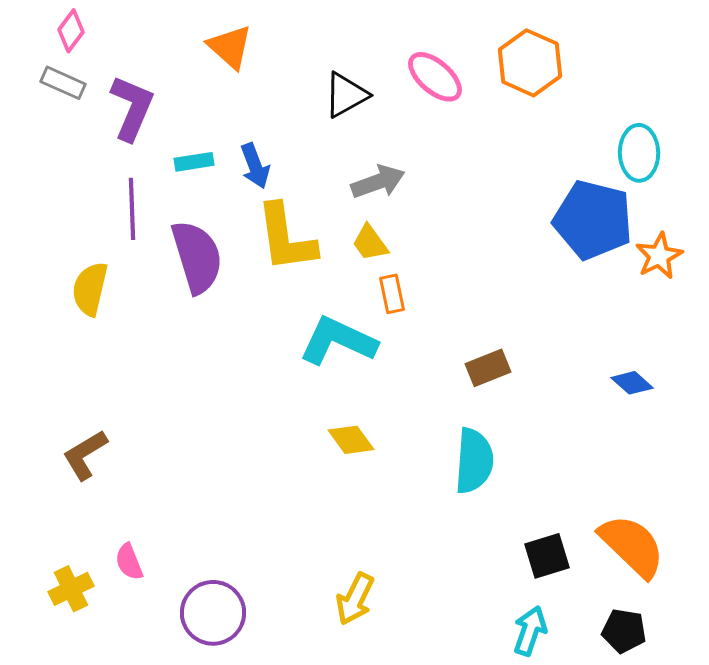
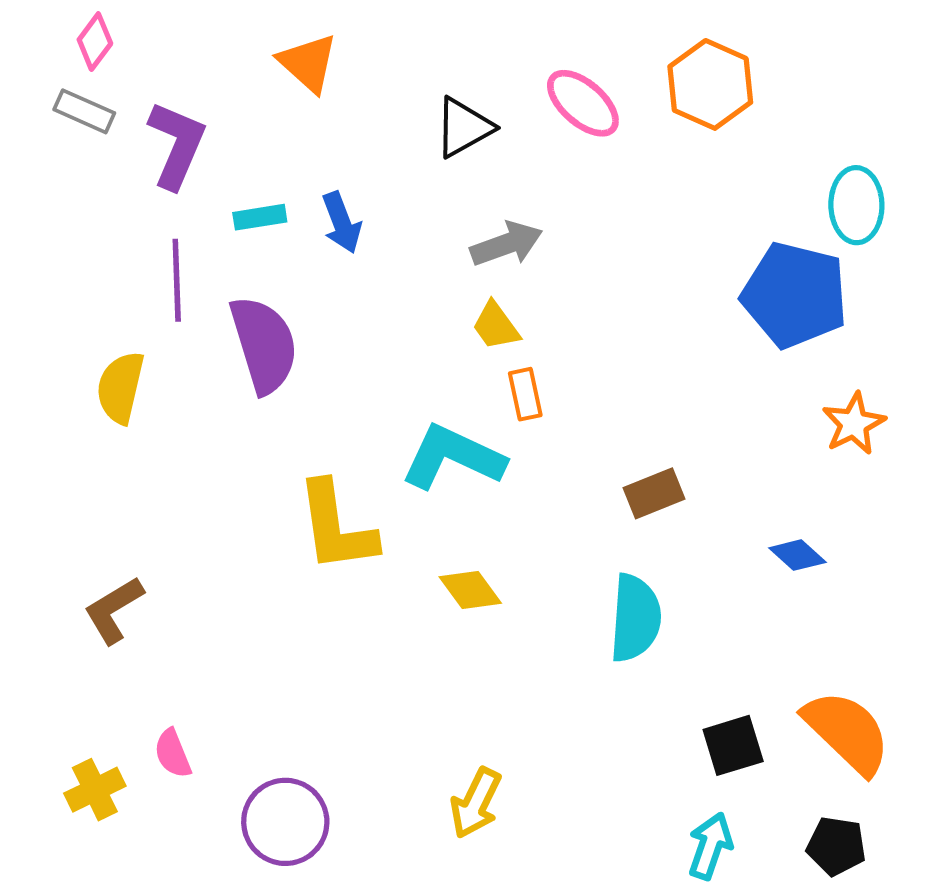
yellow L-shape: (286, 238) -> (336, 527), moved
orange star: (659, 256) -> (854, 424), moved
blue diamond: (632, 383) -> (797, 555), moved

